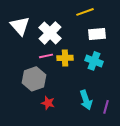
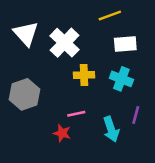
pink line: (46, 56) -> (76, 114), moved
gray hexagon: (34, 79) -> (25, 94), moved
purple line: (106, 107) -> (136, 115), moved

